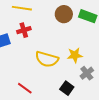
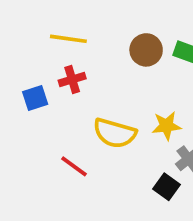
red line: (25, 88) -> (74, 166), moved
black square: (67, 88) -> (166, 187), moved

